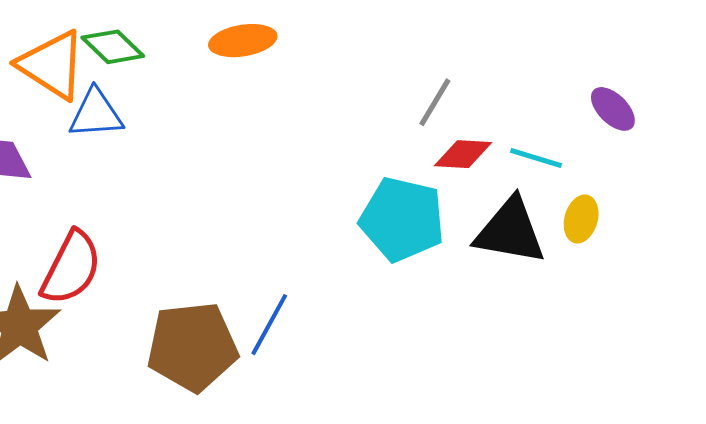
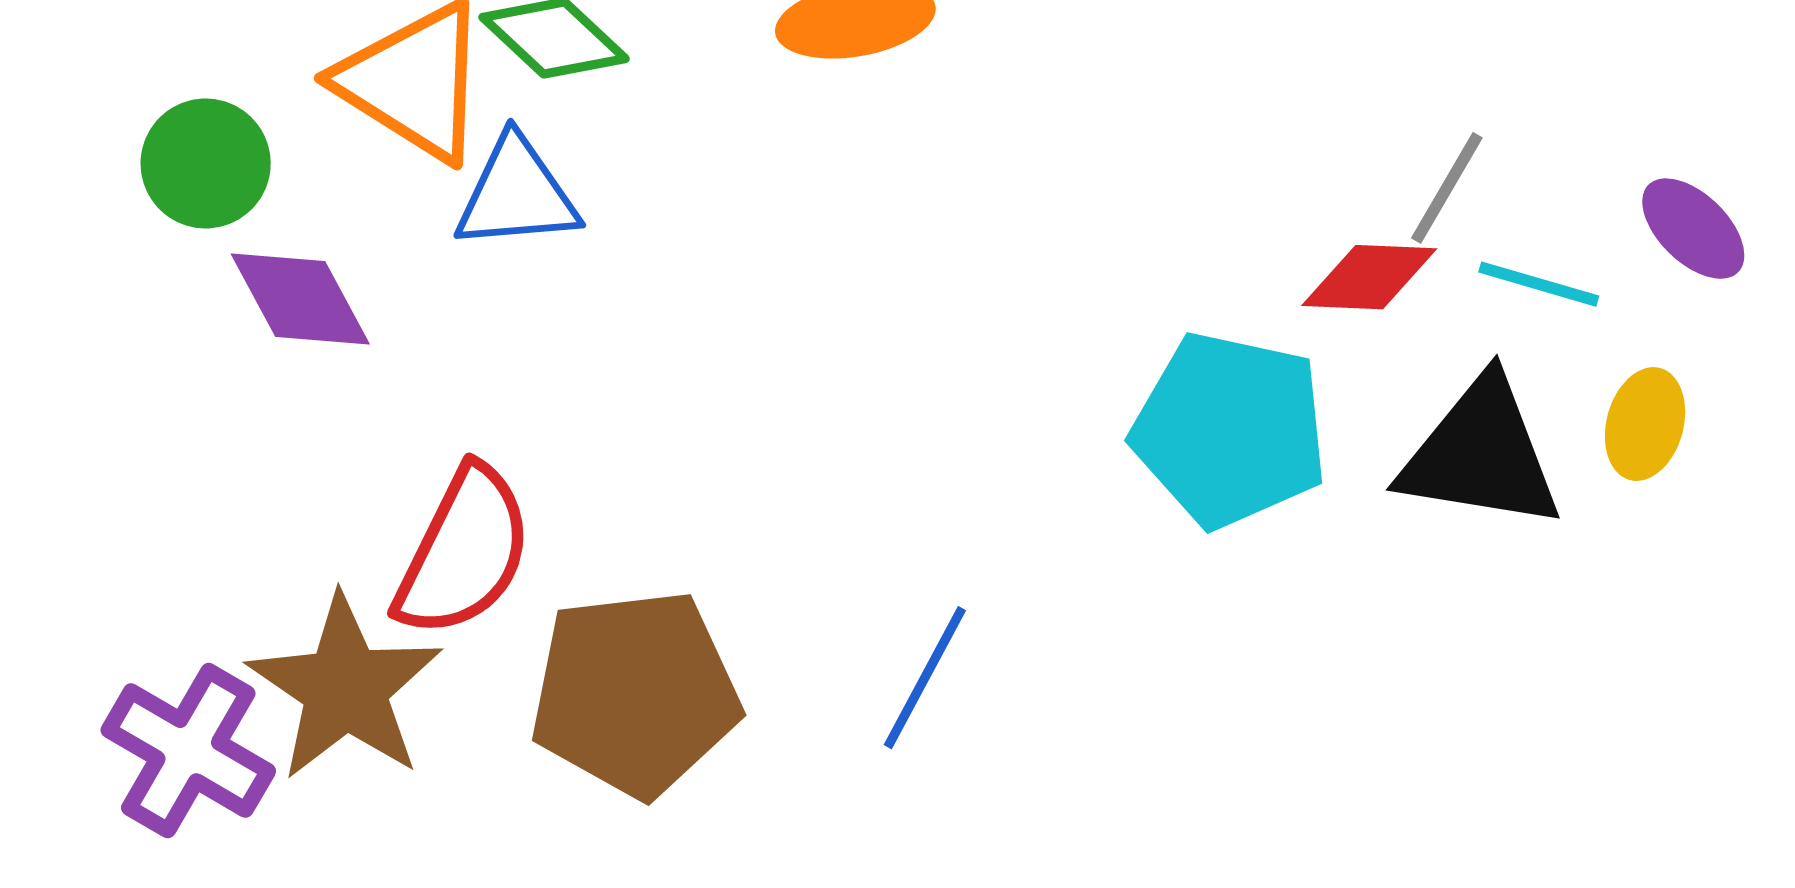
gray line: (435, 102) -> (1447, 188), moved
purple ellipse: (613, 109) -> (1693, 229), moved
brown pentagon: (192, 347) -> (635, 693), moved

